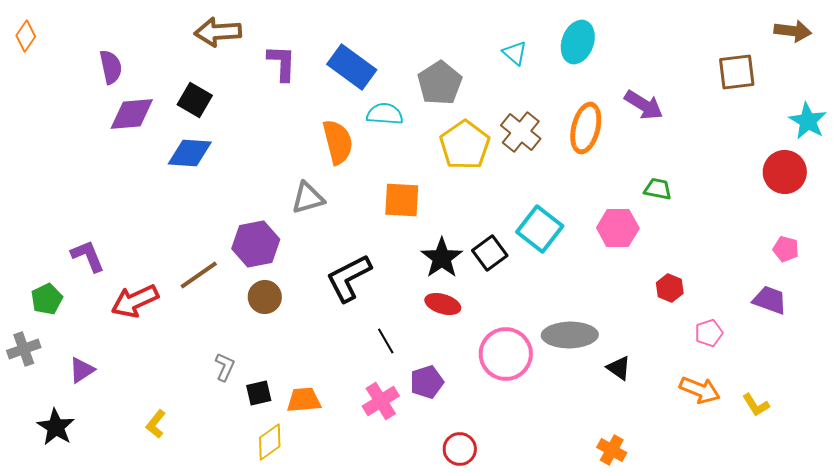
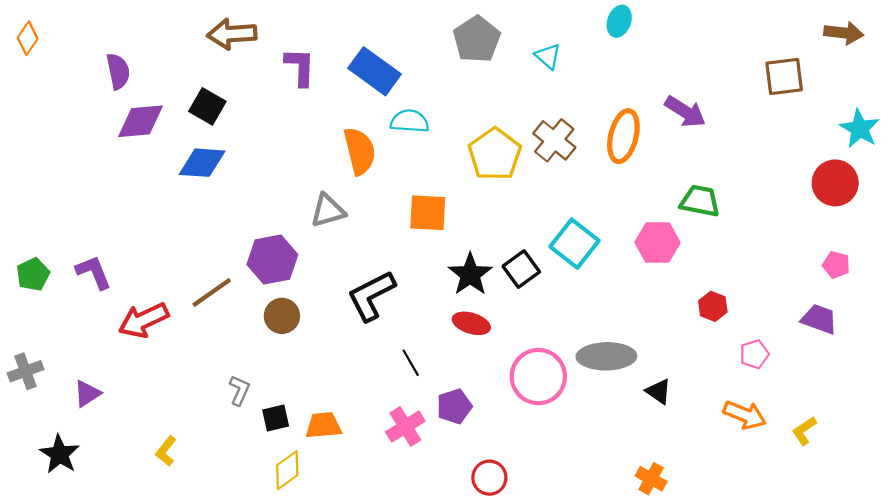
cyan ellipse: (578, 42) -> (619, 21), moved, size x0.7
gray pentagon: (440, 83) -> (477, 39), moved
green trapezoid: (658, 189) -> (700, 201), size x1.4
green pentagon: (47, 299) -> (33, 274), moved
yellow L-shape: (756, 405) -> (804, 431), turned 88

